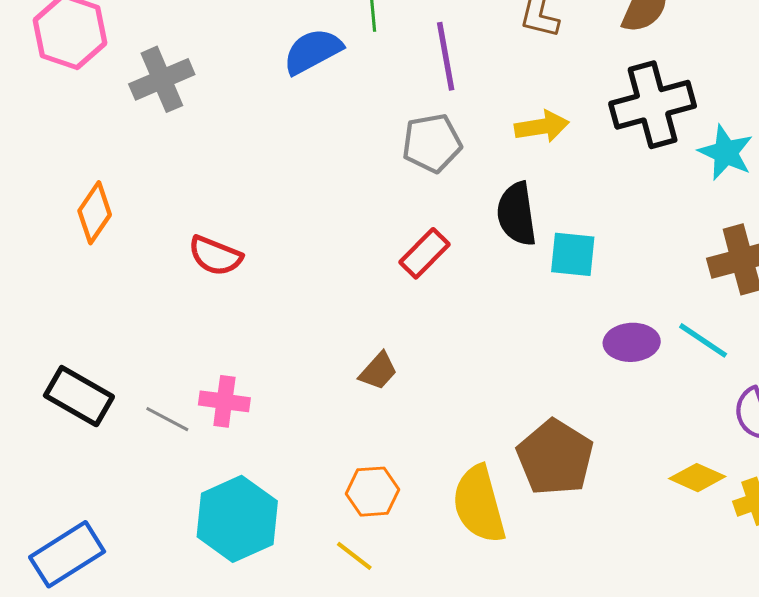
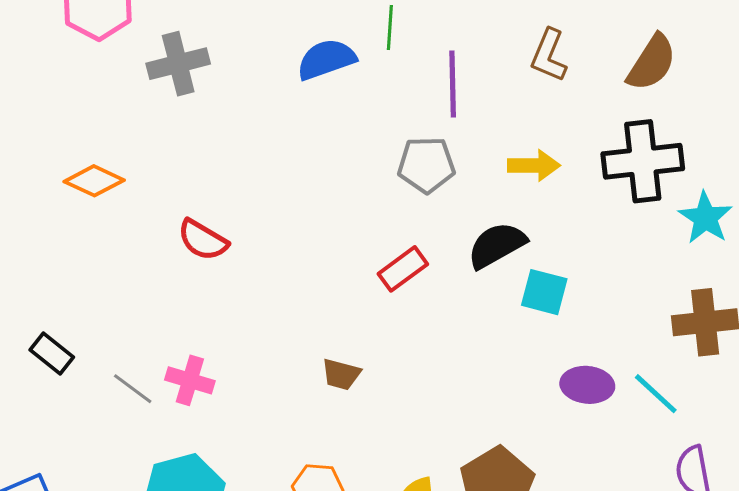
orange diamond: (95, 213) -> (94, 181), turned 72
black semicircle: (517, 214) -> (497, 245), turned 60
brown trapezoid: (378, 371) -> (341, 374), turned 54
black rectangle: (79, 396) -> (52, 353), size x0.7

